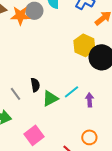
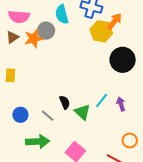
yellow hexagon: (84, 45) -> (101, 31), moved
green triangle: (50, 99) -> (82, 112), turned -36

